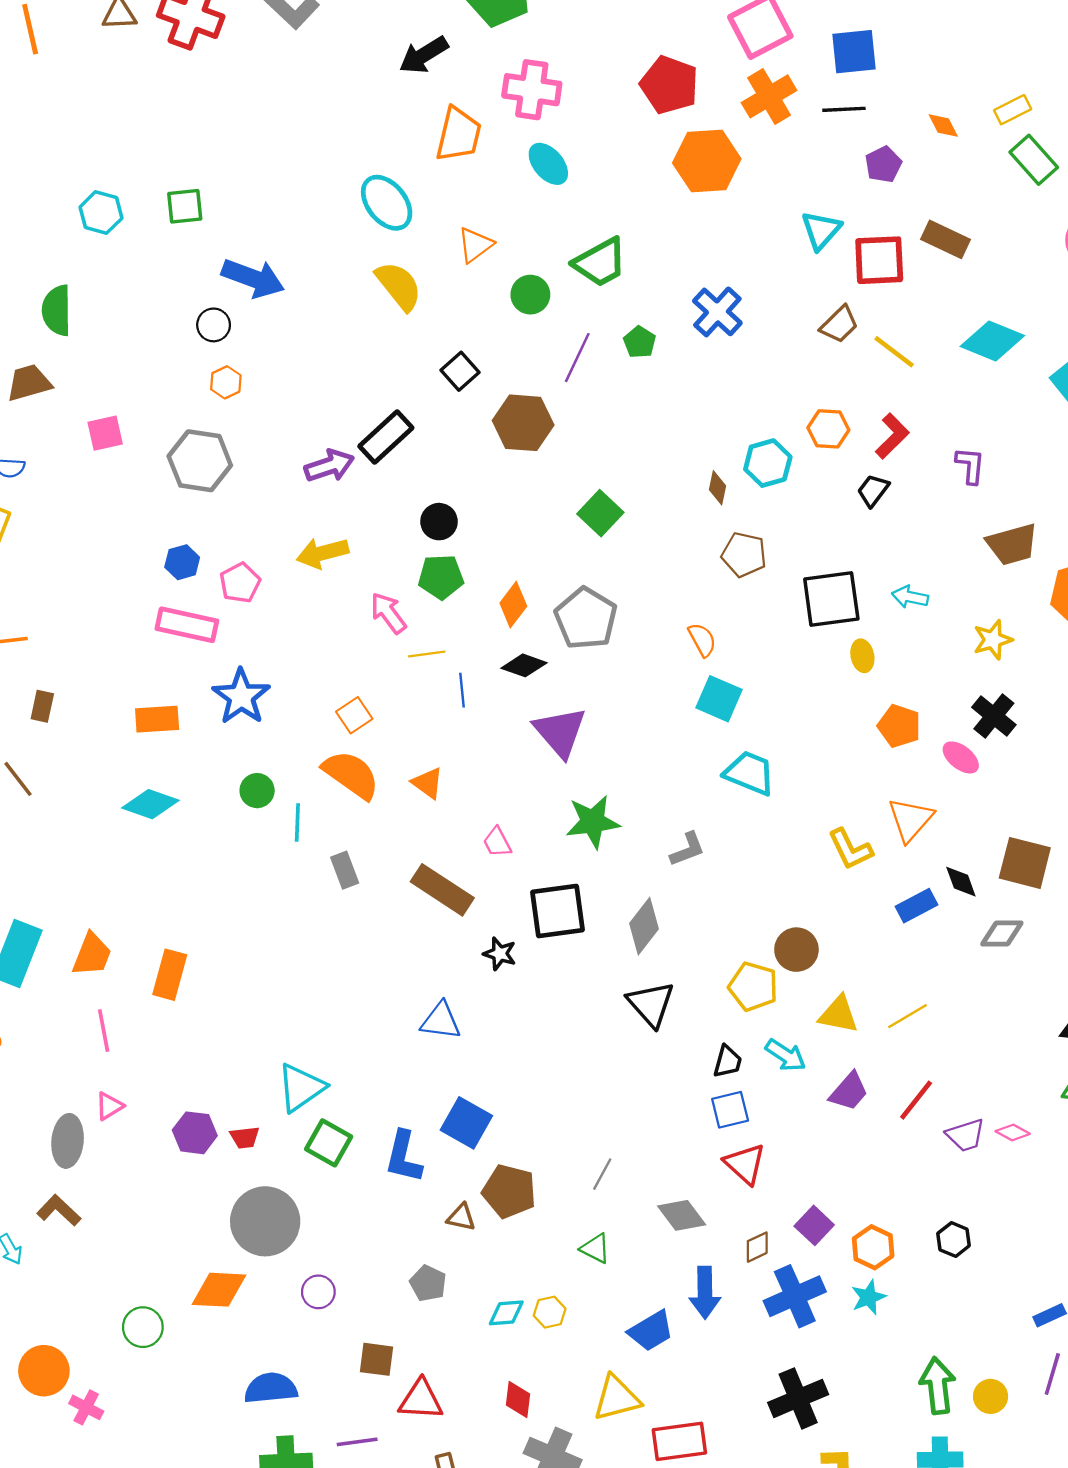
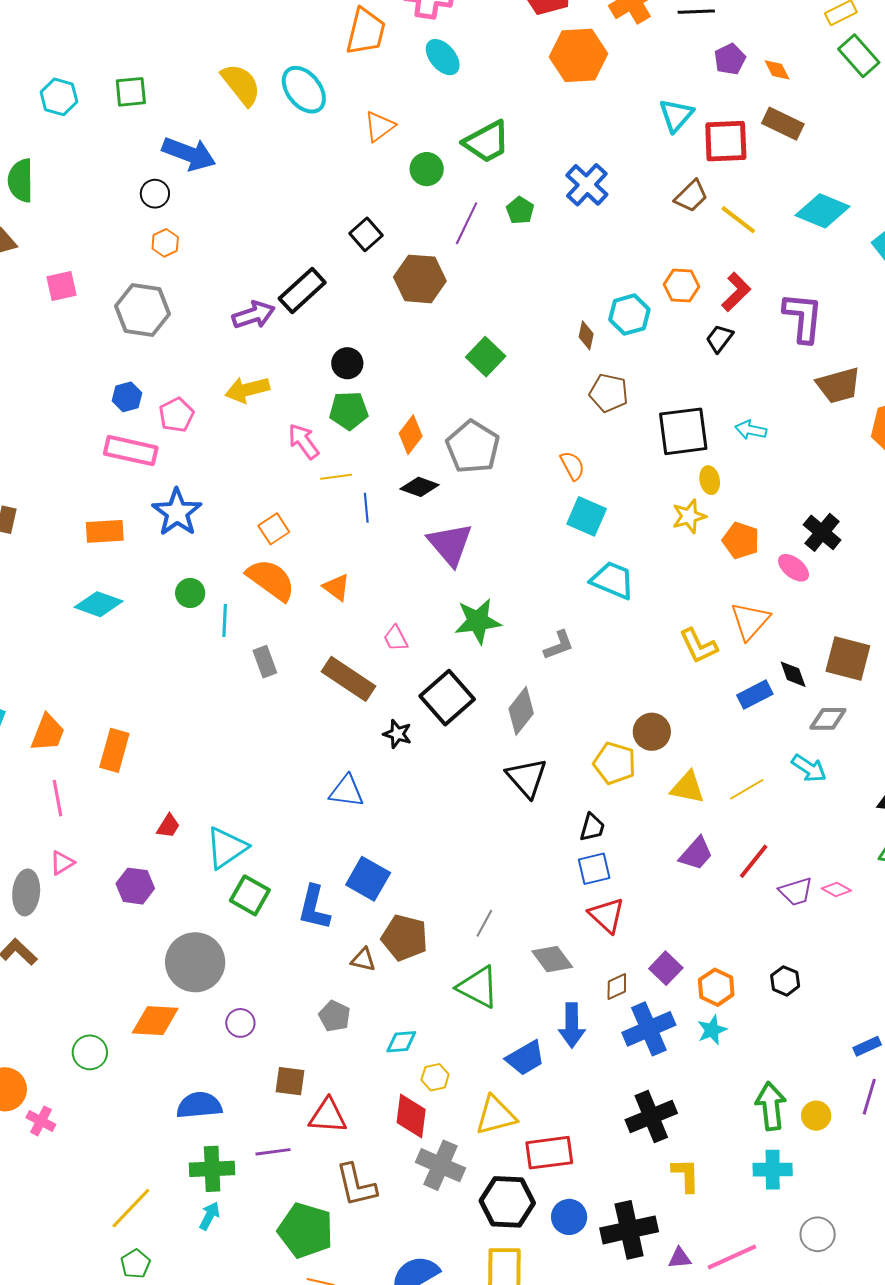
orange diamond: (943, 126) -> (777, 70), moved
yellow semicircle: (399, 286) -> (241, 85), moved
purple L-shape: (970, 465) -> (803, 317), size x1.6
yellow star: (993, 640) -> (689, 516), moved
black square: (558, 911) -> (447, 698), turned -34
cyan arrow: (786, 1055) -> (809, 768), moved
red trapezoid: (245, 1137) -> (168, 826), moved, turned -52
green triangle: (595, 1248) -> (478, 987), size x1.6
yellow hexagon: (550, 1312) -> (435, 1077), moved
red diamond: (518, 1399) -> (411, 1116), size x1.4

